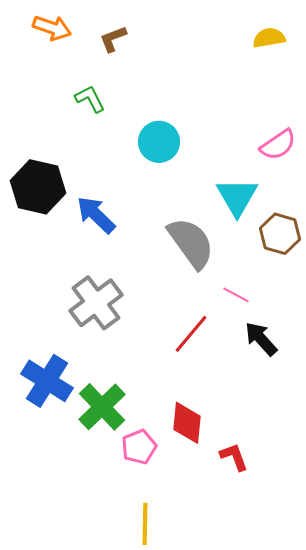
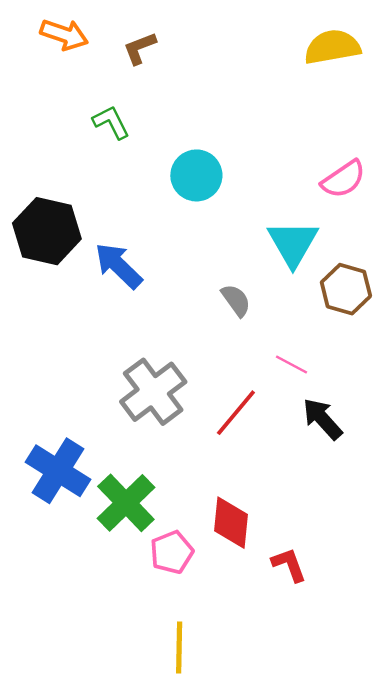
yellow semicircle: (269, 38) -> (332, 47), size x1.4
gray semicircle: (191, 243) -> (236, 300), size x0.5
gray cross: (96, 303) -> (153, 392), moved

